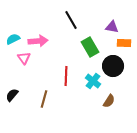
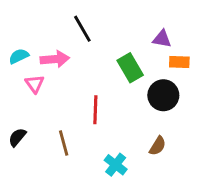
black line: (71, 20) -> (82, 29), moved
cyan cross: (93, 81) -> (116, 165), moved
brown line: (44, 99) -> (64, 143), turned -30

